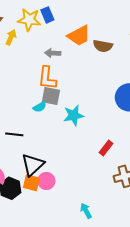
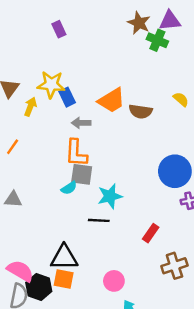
blue rectangle: (47, 15) -> (67, 97), moved
black line: (14, 134) -> (99, 220), moved
black triangle: (33, 165) -> (64, 257), turned 45
pink circle: (46, 181) -> (114, 281), moved

